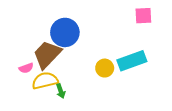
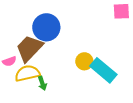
cyan rectangle: (132, 61) -> (103, 70), moved, turned 60

